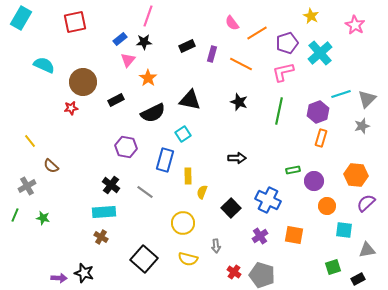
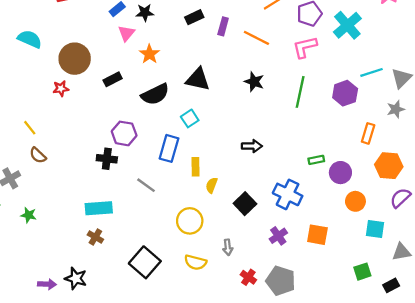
orange rectangle: (321, 138) -> (368, 133), moved
yellow line: (30, 141) -> (30, 128), moved
black cross: (111, 185) -> (107, 159), moved, turned -30

